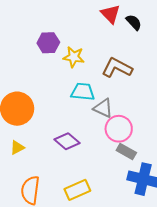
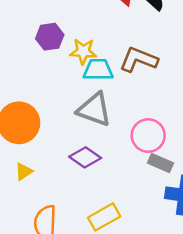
cyan trapezoid: (83, 92) -> (98, 70), moved
gray triangle: (103, 108) -> (94, 109), moved, size x1.4

